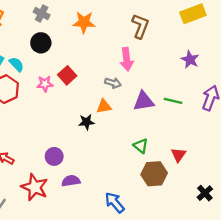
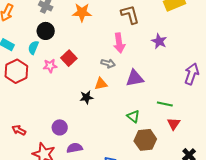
brown L-shape: (140, 26) -> (130, 14), turned -35
purple star: (190, 60) -> (159, 41), moved
cyan semicircle: (17, 64) -> (33, 48), moved, turned -112
green line: (173, 101) -> (165, 104), moved
red triangle: (178, 155) -> (174, 124), moved

